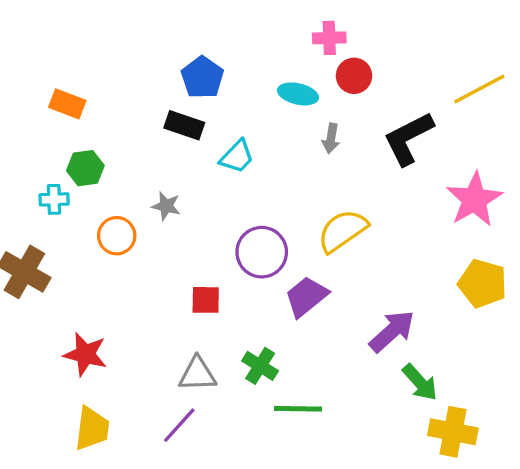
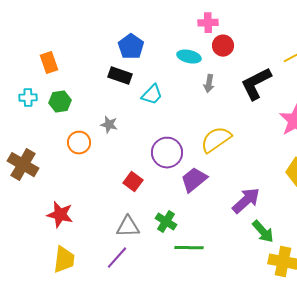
orange rectangle: (67, 104) -> (49, 63), turned 50
cyan cross: (54, 199) -> (28, 98), moved
red square: (206, 300) -> (133, 182), turned 36

